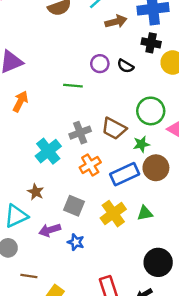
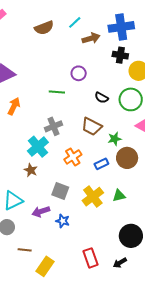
black semicircle: (125, 66) -> (101, 98), moved
green circle: (151, 111) -> (131, 99), moved
gray cross: (80, 133) -> (53, 126), moved
blue rectangle: (125, 174) -> (101, 164), size x0.6
brown star: (36, 192) -> (31, 170), moved

